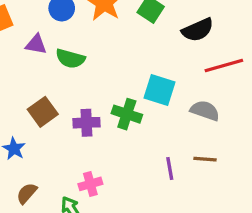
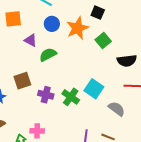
green semicircle: (70, 59) -> (48, 55), turned 120

